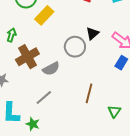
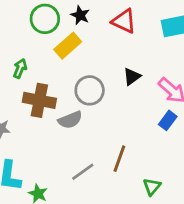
gray circle: (75, 47) -> (90, 90), moved
brown cross: (27, 57) -> (39, 100), turned 35
gray line: (44, 97) -> (83, 172), moved

